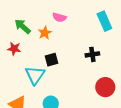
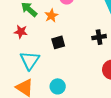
cyan triangle: (35, 75) -> (30, 60), moved

